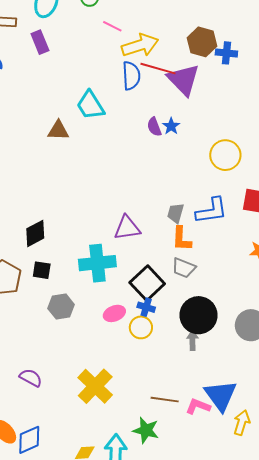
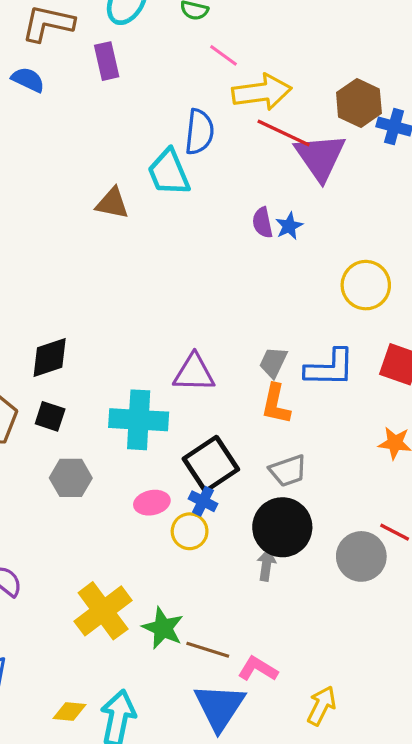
blue semicircle: (131, 76) -> (199, 132), moved
gray trapezoid: (184, 268) -> (288, 471), moved, turned -50
blue triangle: (221, 395) -> (220, 707), moved
green star: (146, 430) -> (163, 628), moved

